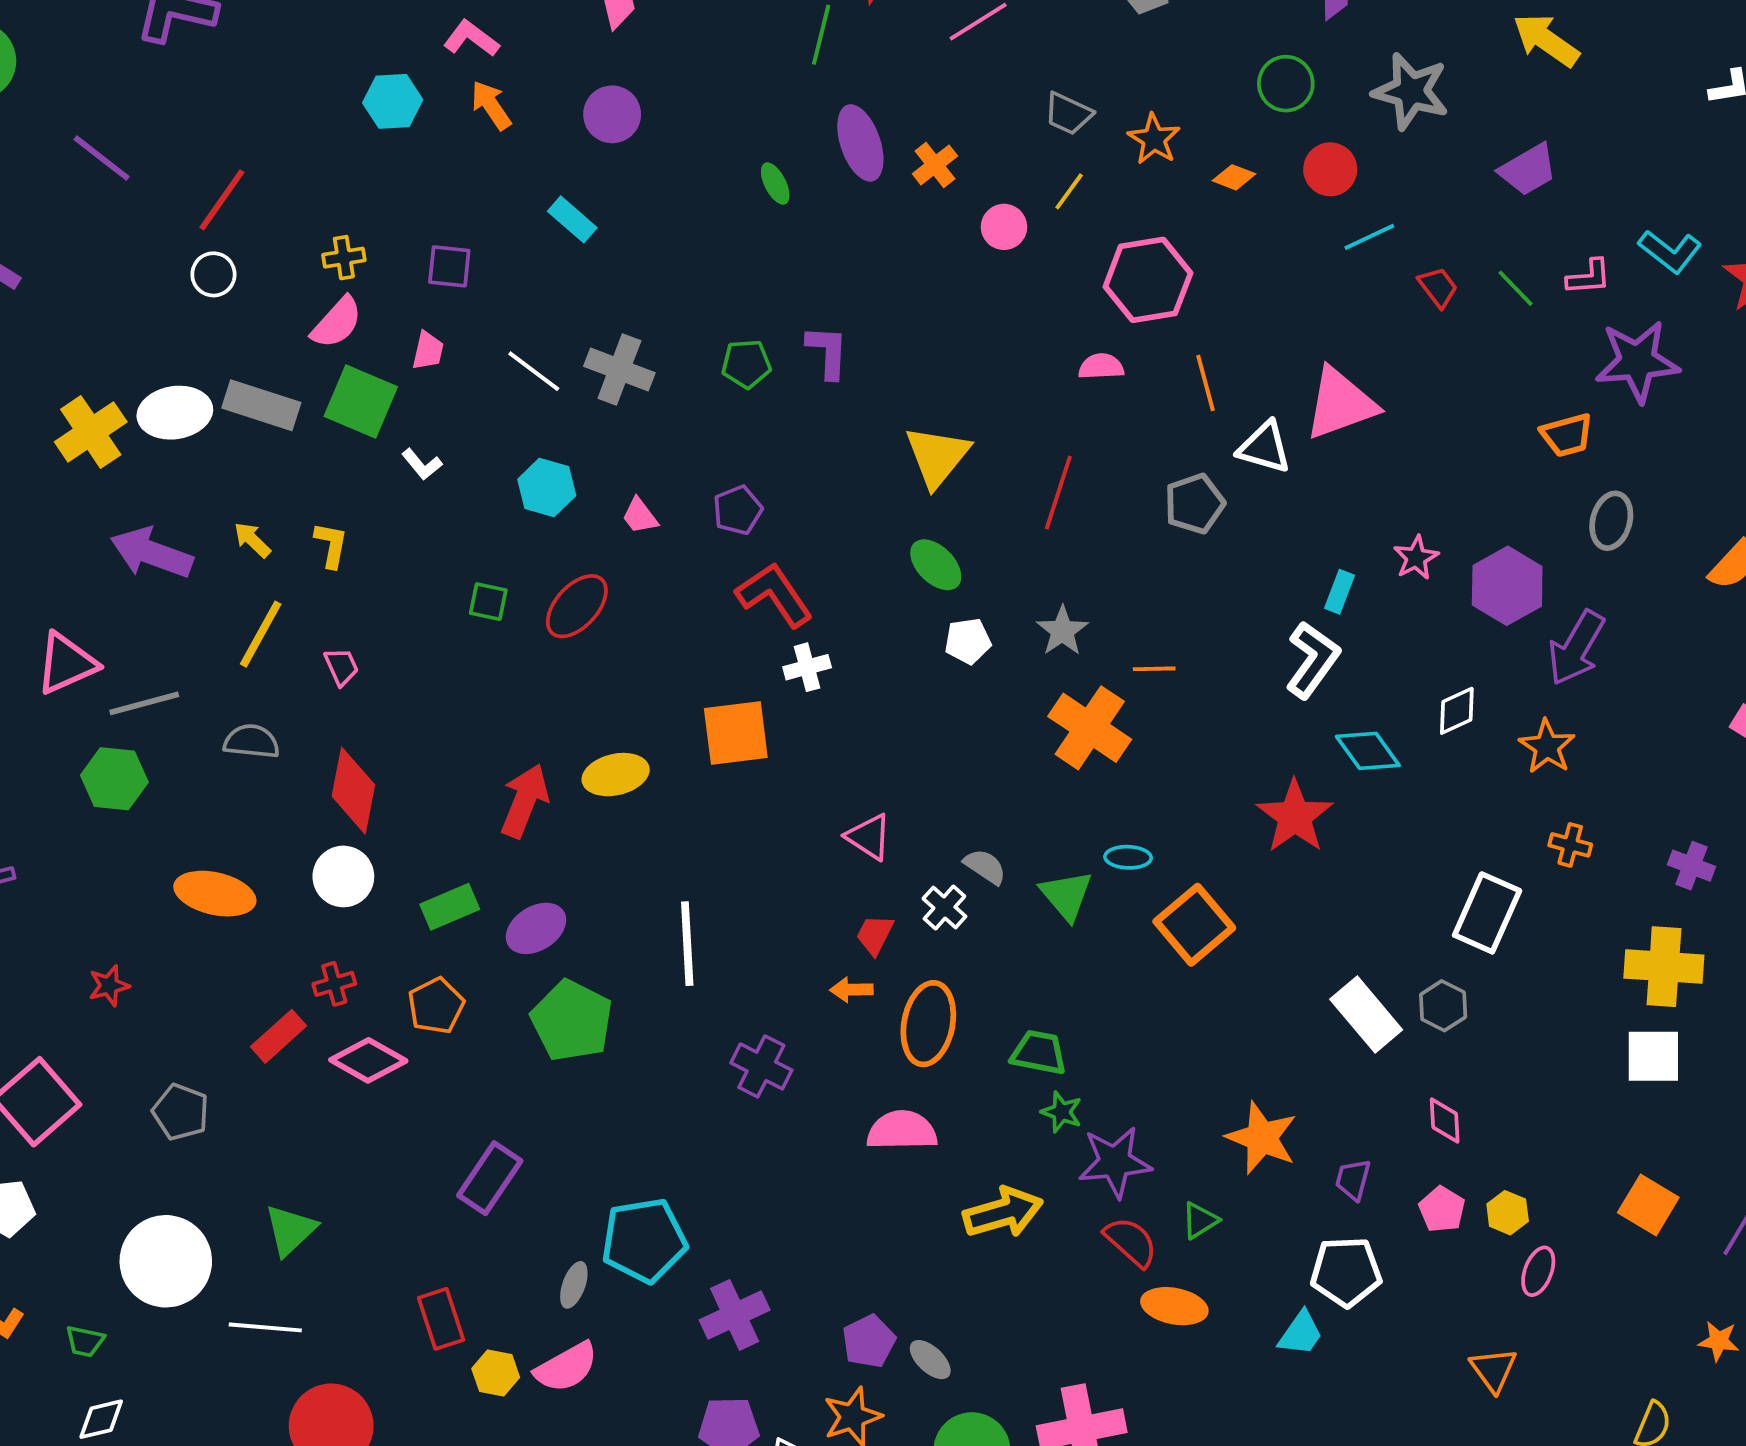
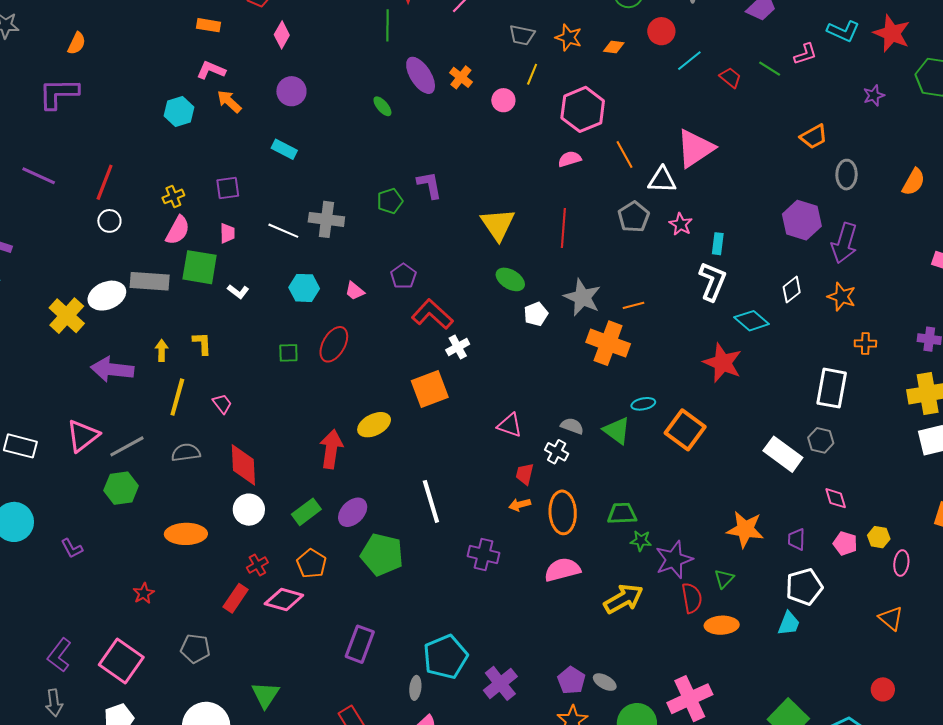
purple star: (1637, 361) -> (874, 95), moved, size x0.5
yellow arrow: (252, 540) -> (162, 350), turned 60
pink star: (1416, 558) -> (681, 224), moved
gray star: (1062, 631) -> (582, 297), size x1.4
red semicircle: (1131, 1242) -> (692, 598), turned 52

